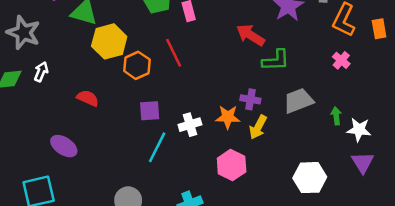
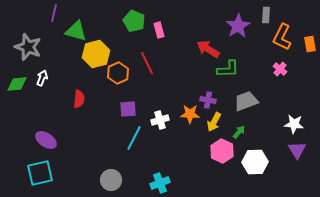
red semicircle: (88, 98) -> (79, 99), turned 72
green arrow: (336, 116) -> (239, 132), moved, turned 48
purple ellipse: (64, 146) -> (46, 140), moved
pink hexagon: (232, 165) -> (222, 151), moved

